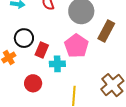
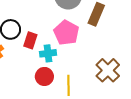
red circle: (33, 83) -> (44, 76), moved

